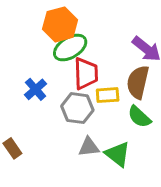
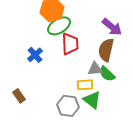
yellow rectangle: (108, 95) -> (85, 85), moved
gray hexagon: (77, 108) -> (68, 106), moved
gray triangle: (89, 147) -> (95, 69), moved

